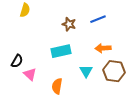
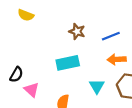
yellow semicircle: (25, 10) -> (26, 15), turned 96
blue line: (98, 19) -> (111, 36), moved

